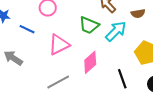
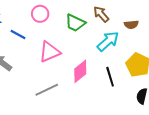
green trapezoid: (89, 25) -> (75, 23), moved
black line: (122, 79) -> (110, 77), moved

